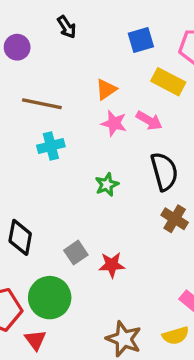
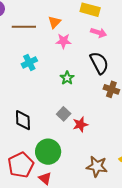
brown line: (42, 104) -> (24, 27), moved
pink arrow: (149, 121) -> (99, 33), moved
gray square: (76, 253) -> (64, 114), moved

